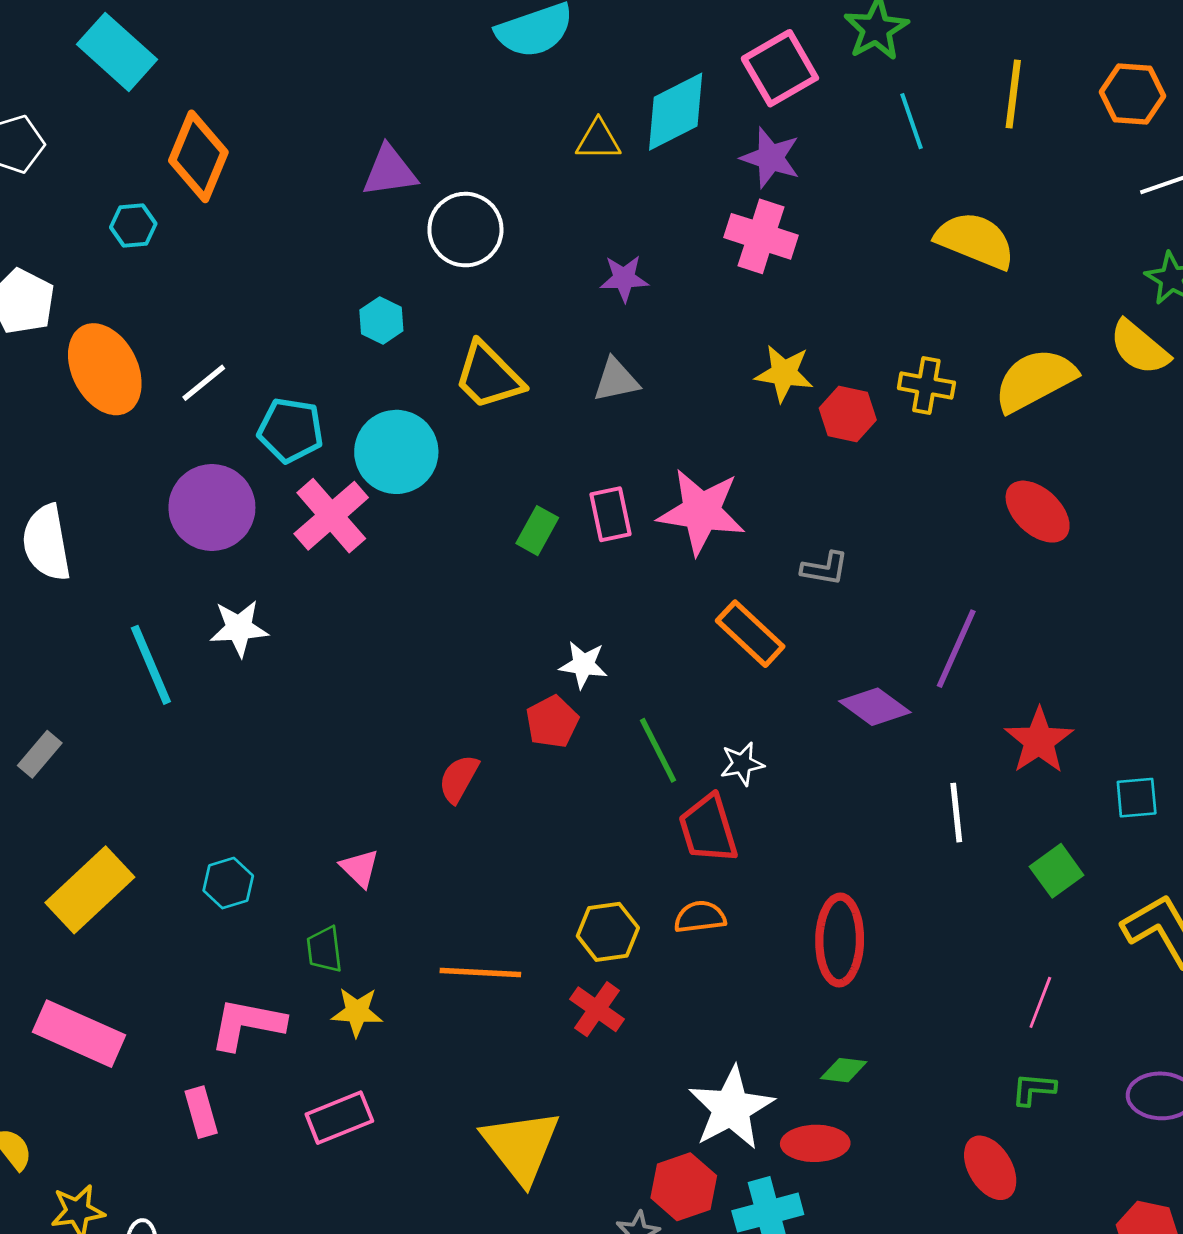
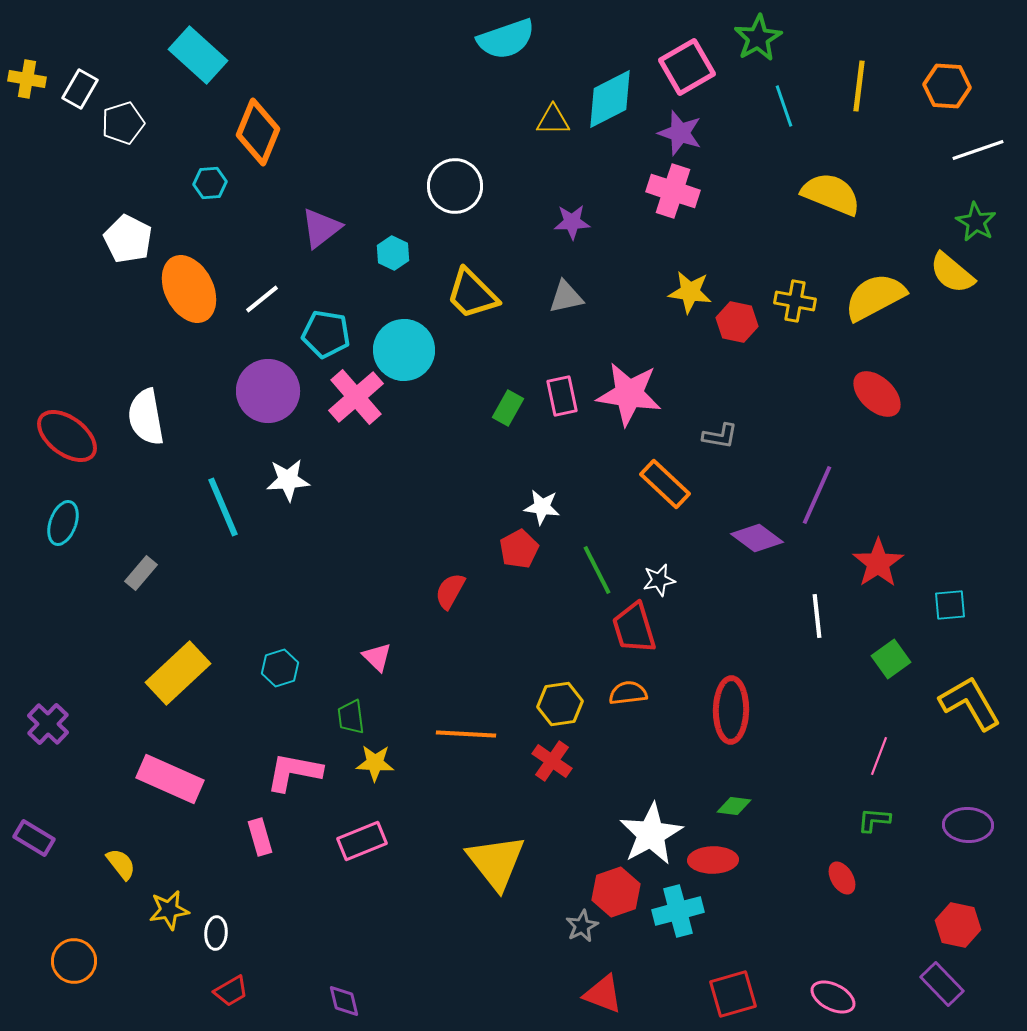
purple triangle: (390, 171) -> (321, 228), moved, turned -30
red ellipse: (990, 1168) -> (842, 878), size x0.7

